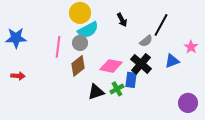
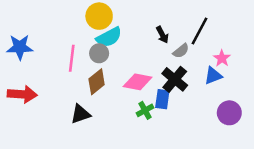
black arrow: (122, 20) -> (162, 35), moved
pink star: (191, 47) -> (222, 58), moved
red arrow: (18, 76) -> (22, 94), size x1.6
black triangle: (96, 92) -> (80, 114), moved
purple circle: (188, 103) -> (229, 113), moved

